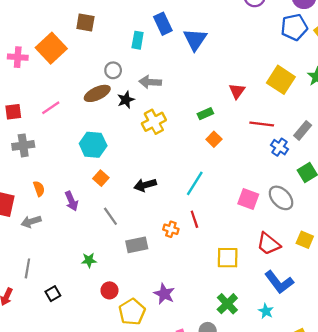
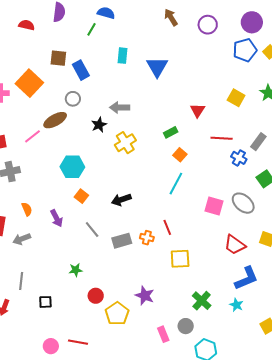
blue rectangle: (163, 24) -> (81, 70), moved
cyan rectangle: (138, 40) -> (123, 56), moved
gray circle: (113, 70) -> (73, 99), moved
yellow square: (281, 80) -> (236, 98), size x0.7
brown ellipse: (97, 93) -> (55, 120), moved
cyan line: (195, 183) -> (176, 184), moved
gray rectangle: (137, 245) -> (122, 241), moved
yellow square: (228, 258) -> (180, 259), moved
blue L-shape: (279, 282) -> (246, 278), turned -72
black square: (53, 294) -> (45, 302), turned 32

